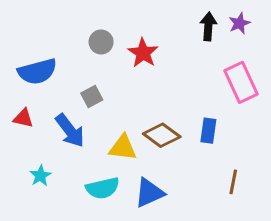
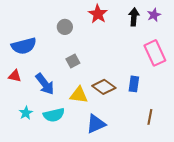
red star: (143, 53) -> (98, 14), moved
gray square: (92, 96) -> (73, 61), moved
cyan semicircle: (103, 188) -> (54, 115), moved

